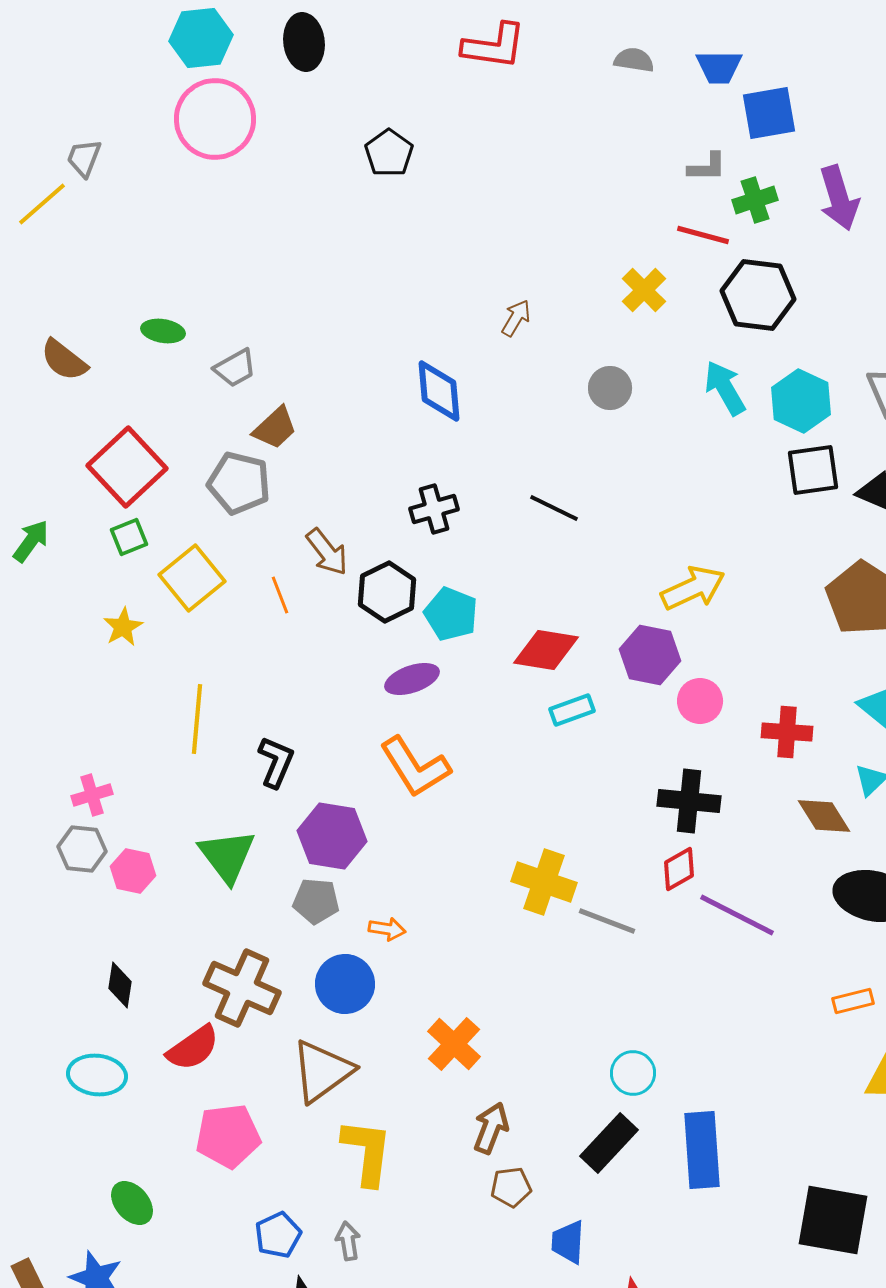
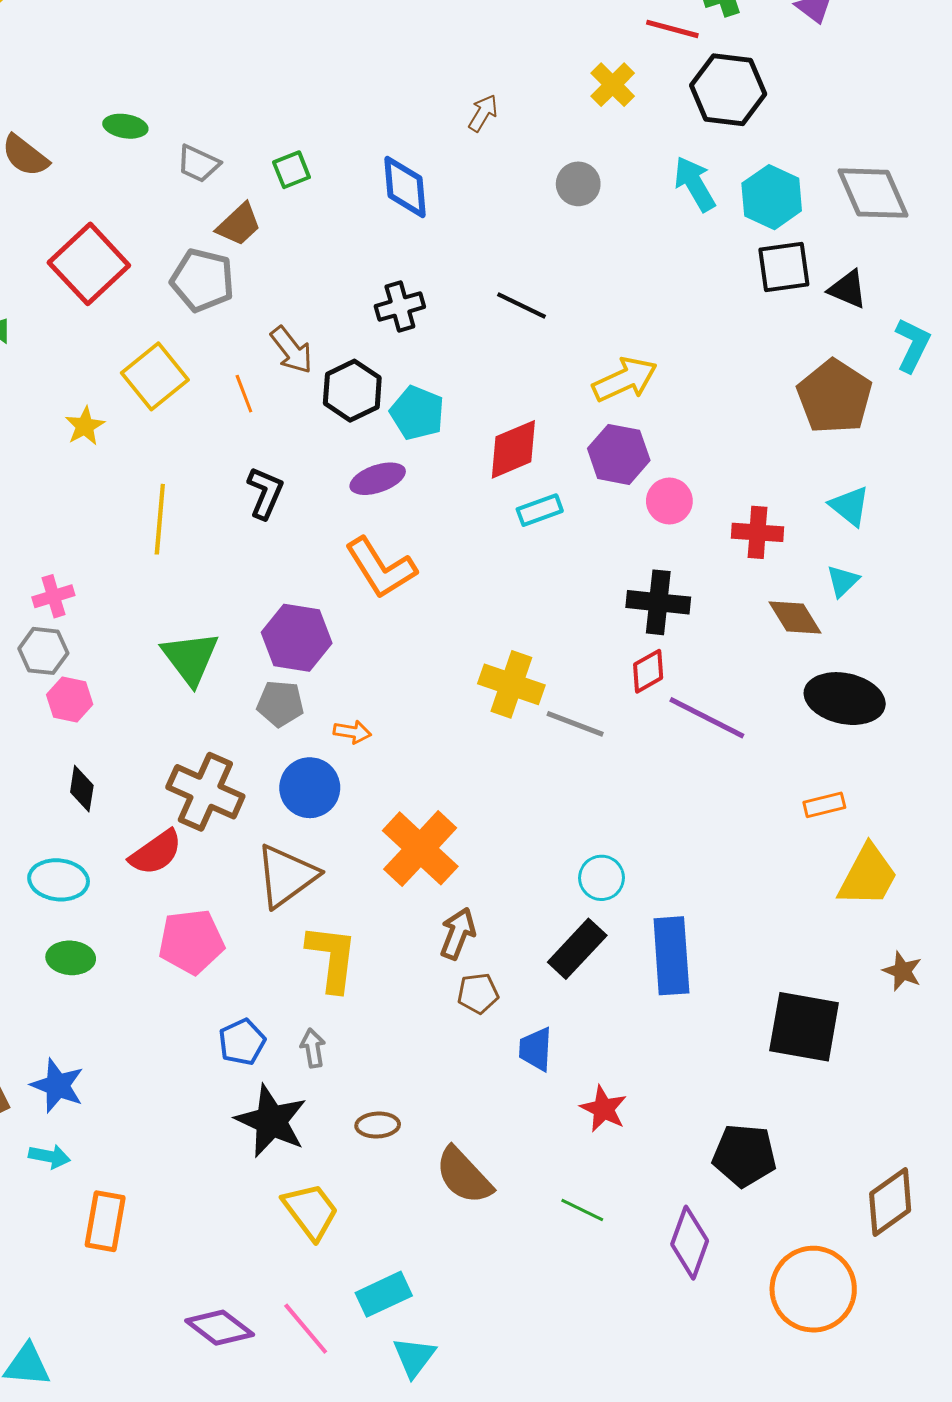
gray trapezoid: (235, 368) -> (198, 164), turned 54
green square: (129, 537) -> (292, 170), moved
yellow arrow: (693, 588) -> (625, 379), moved
red diamond: (546, 650) -> (513, 449), turned -32
black L-shape: (276, 762) -> (265, 493), moved
pink hexagon: (133, 871) -> (70, 700), moved
orange cross: (454, 1044) -> (420, 848), size x1.4
green ellipse: (132, 1203) -> (71, 958), moved, turned -45

